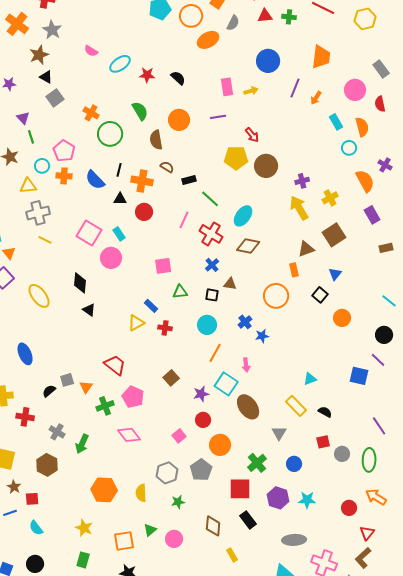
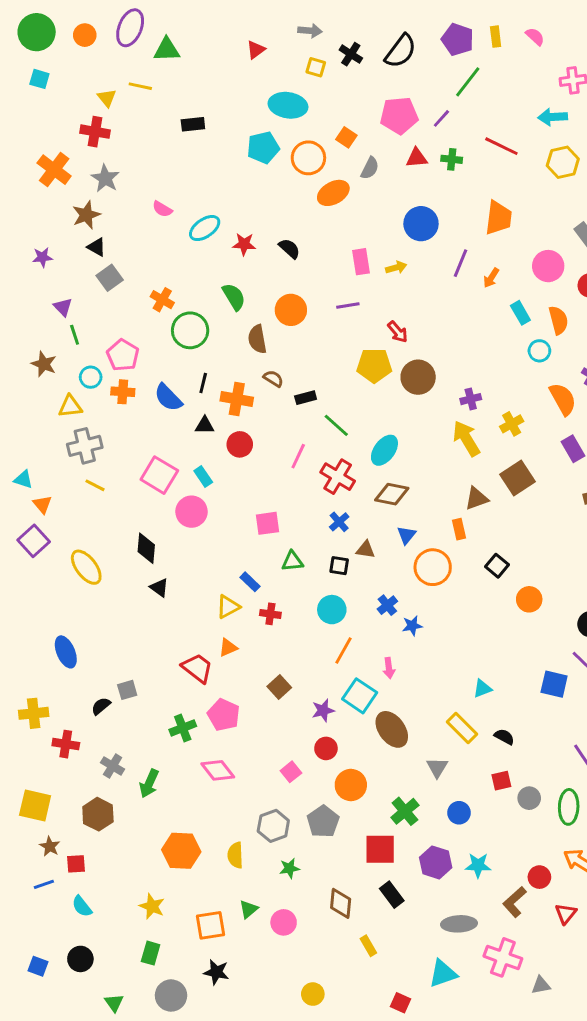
blue triangle: (335, 274) -> (406, 535), moved
orange triangle: (86, 387) -> (228, 648), moved, turned 32
brown L-shape: (363, 558) -> (515, 902), moved

